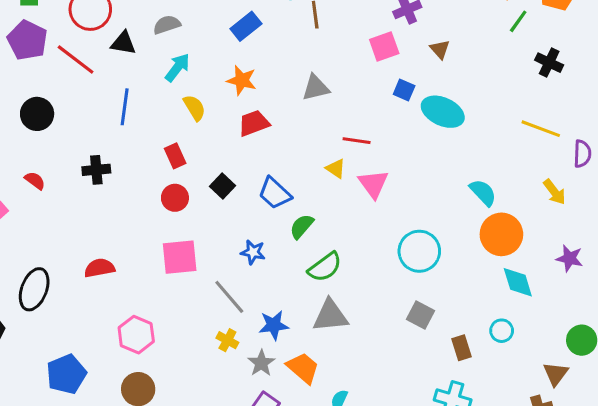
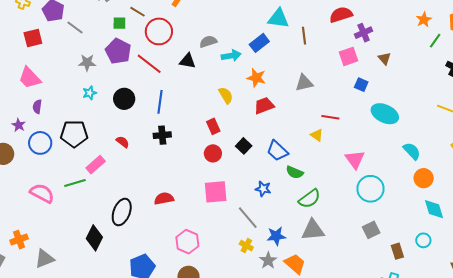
black triangle: (123, 43) -> (188, 61), moved
cyan arrow: (177, 67) -> (231, 56), moved, turned 42
blue line: (125, 107) -> (160, 102), moved
cyan ellipse: (443, 112) -> (385, 114), moved
pink triangle: (373, 184) -> (355, 159), moved
green semicircle: (302, 226) -> (295, 172), turned -108
orange circle: (501, 234) -> (424, 178), size x0.7
gray square: (421, 315) -> (371, 230), turned 36

